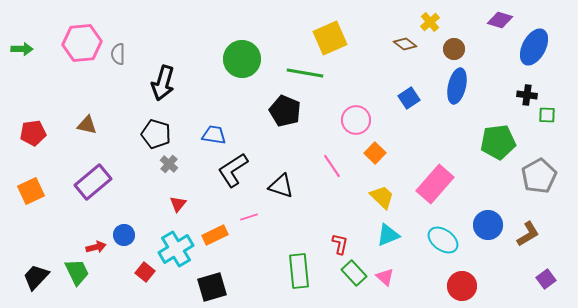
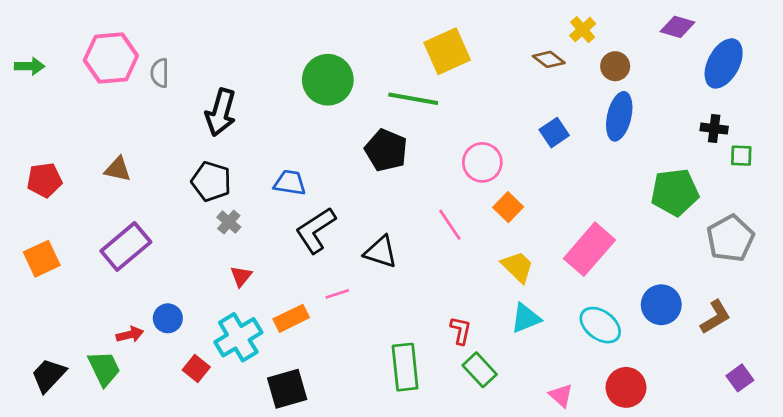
pink triangle: (385, 277) -> (561, 396), moved

